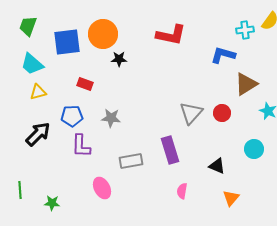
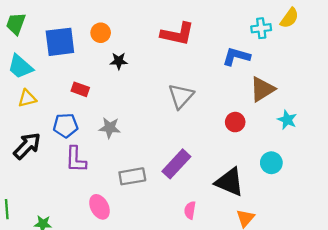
orange circle: (103, 34) -> (101, 33), size x0.6
gray triangle: (191, 113) -> (181, 96), moved
purple rectangle: (170, 150) -> (176, 164), turned 60
black triangle: (217, 166) -> (230, 182), size x1.6

